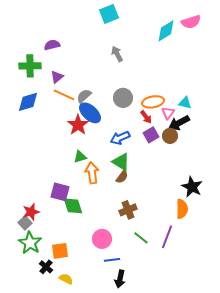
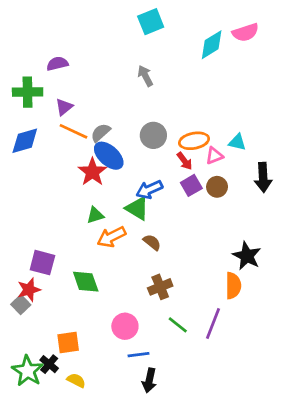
cyan square: (109, 14) -> (151, 22), moved
pink triangle: (168, 113) -> (214, 156), turned 32
black arrow: (179, 123) -> (263, 177), moved, turned -65
green triangle: (121, 162) -> (137, 208), moved
orange arrow: (92, 173) -> (111, 237), turned -110
brown semicircle: (122, 177) -> (152, 242), turned -88
purple square: (60, 192) -> (42, 263), moved
green star: (30, 243) -> (28, 371), moved

